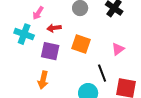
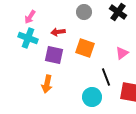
pink arrow: (38, 13) -> (30, 17), moved

